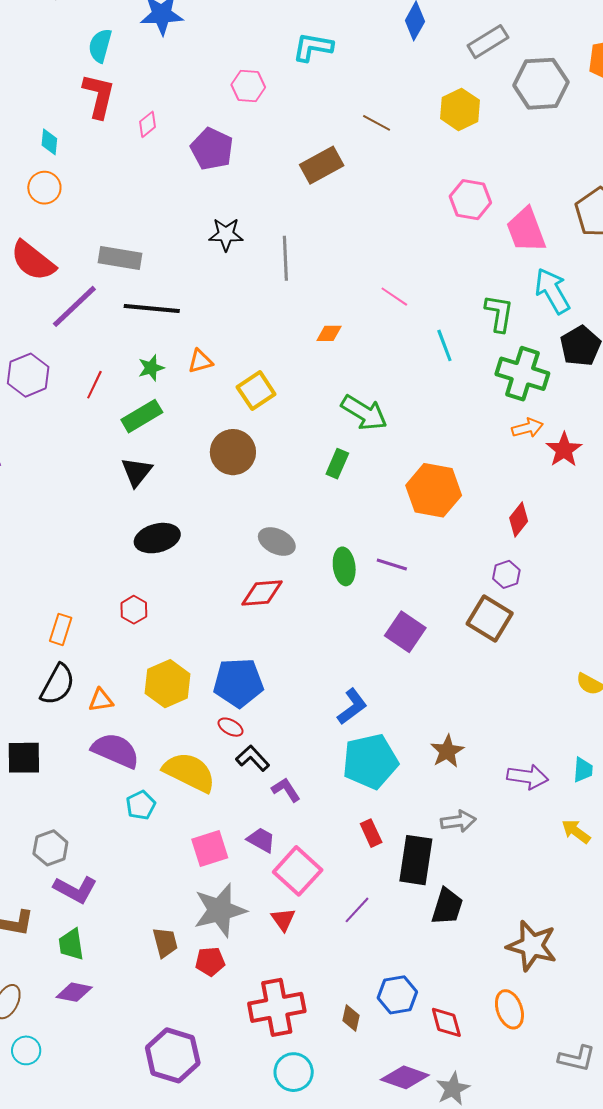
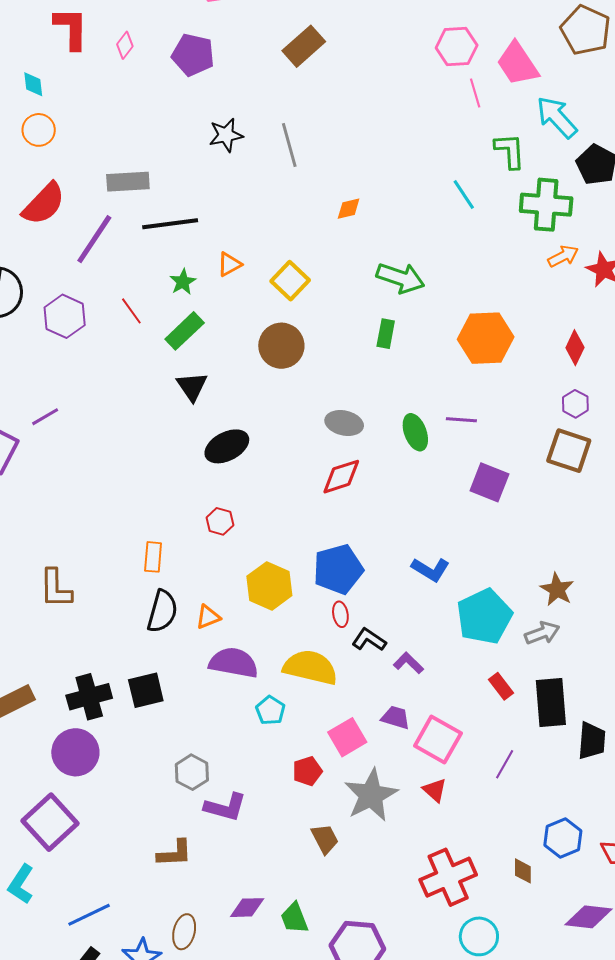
red semicircle: (33, 261) -> (44, 204), turned -72
pink line: (394, 297) -> (475, 93), moved, turned 52
red line: (94, 385) -> (131, 311), turned -48
blue L-shape: (352, 707) -> (431, 569), moved, turned 81
red ellipse: (231, 727) -> (340, 614), turned 65
gray arrow: (458, 821) -> (542, 633), moved
green trapezoid: (71, 944) -> (294, 918), moved
red pentagon: (210, 961) -> (307, 771), moved

